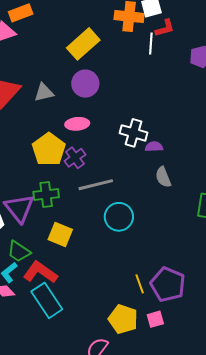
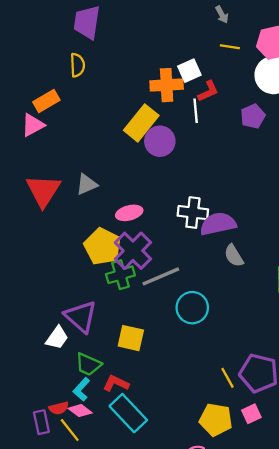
yellow rectangle: (83, 44) -> (141, 123), moved
purple circle: (85, 84) -> (160, 141), moved
purple semicircle: (154, 147) -> (218, 224), size x1.8
purple cross: (75, 158) -> (133, 251), size x1.6
green cross: (46, 194) -> (120, 275), moved
red L-shape: (40, 272) -> (116, 383), size x0.7

